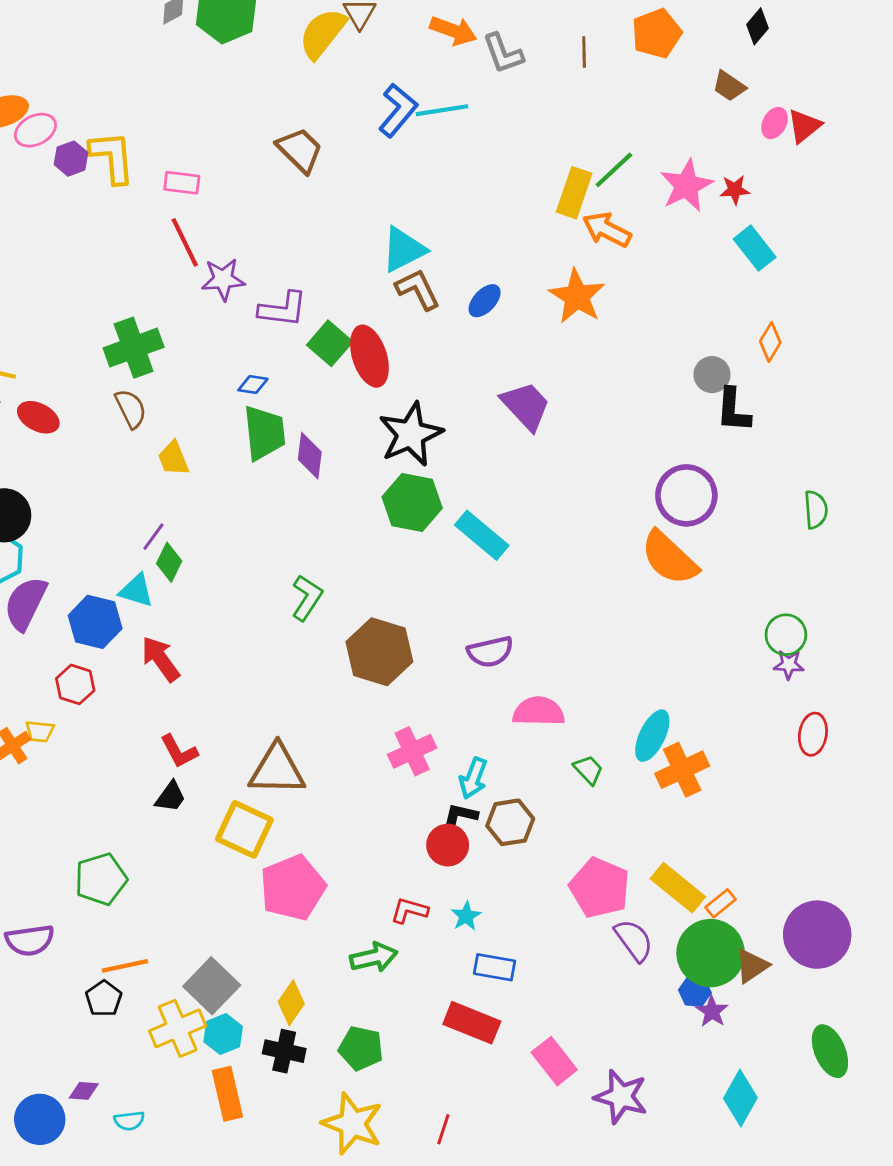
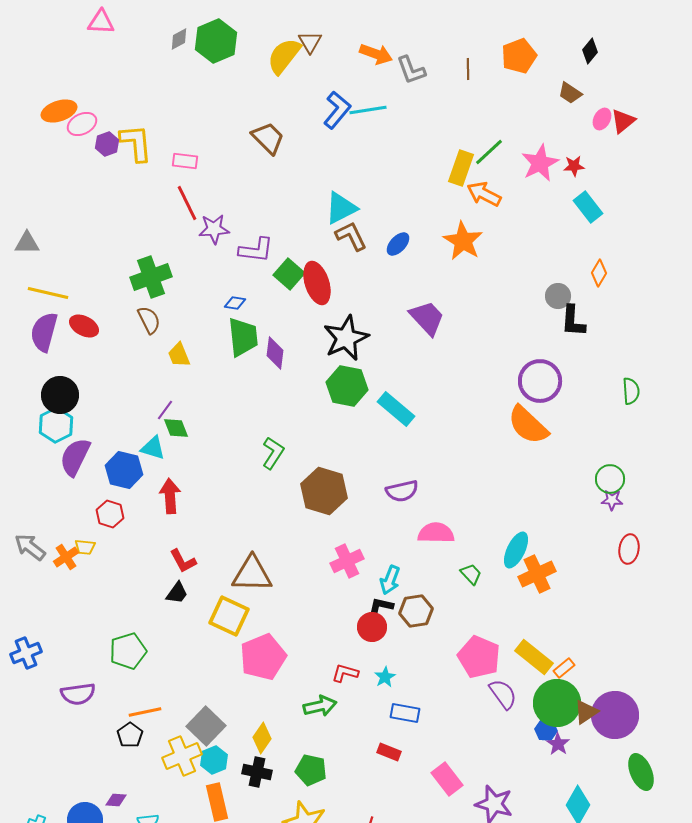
green diamond: (169, 562) -> (176, 428), turned -48
red arrow: (161, 659) -> (170, 496), turned 32
purple circle: (817, 935) -> (615, 715), moved
red rectangle: (472, 1023) -> (389, 752), size x0.6

